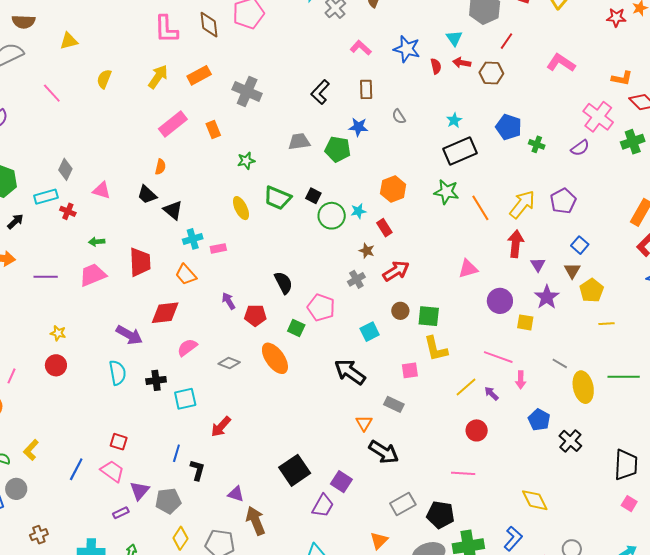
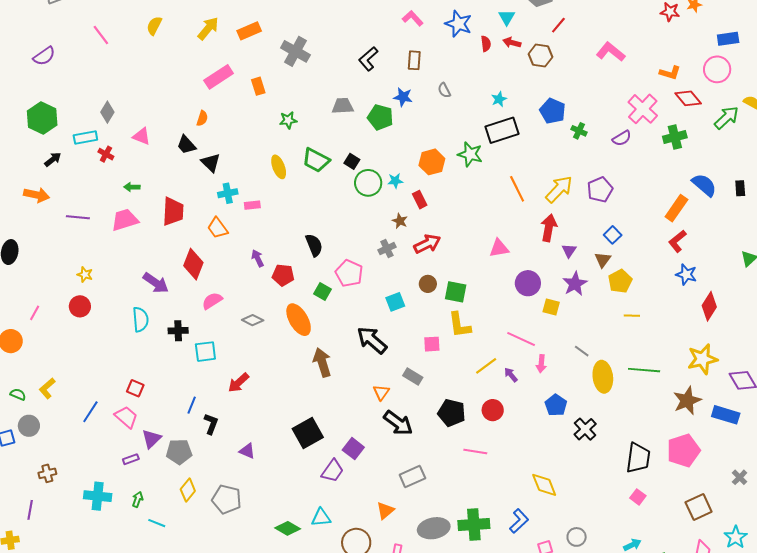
green star: (446, 192) -> (470, 154), moved
red diamond: (165, 313) -> (193, 264), turned -68
black pentagon: (441, 515) -> (452, 413), moved
brown arrow: (256, 521) -> (322, 362), moved

